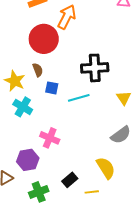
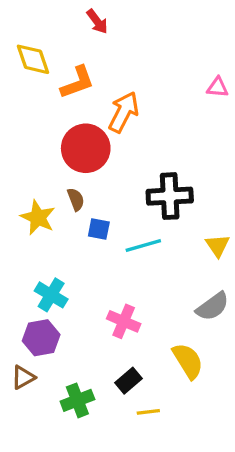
cyan cross: (23, 107) -> (51, 295), moved
pink cross: (50, 138) -> (124, 321), moved
purple hexagon: (28, 160) -> (41, 338), moved
yellow line: (92, 192) -> (148, 412), moved

